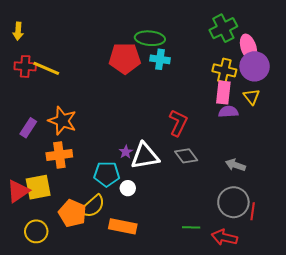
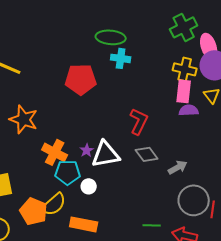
red pentagon: (125, 58) -> (81, 79), moved
orange cross: (59, 155) -> (55, 152), moved, turned 35
gray arrow: (235, 165) -> (178, 167), moved, turned 132

